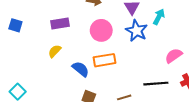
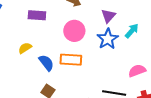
yellow semicircle: (55, 51) -> (25, 48), moved

